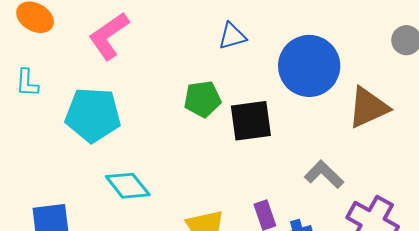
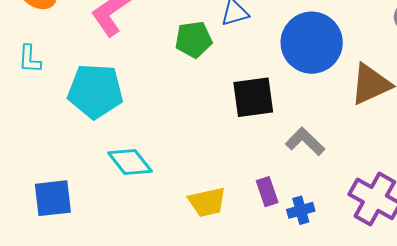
green pentagon: (202, 99) -> (194, 40), moved
gray L-shape: (324, 174) -> (305, 141), moved

